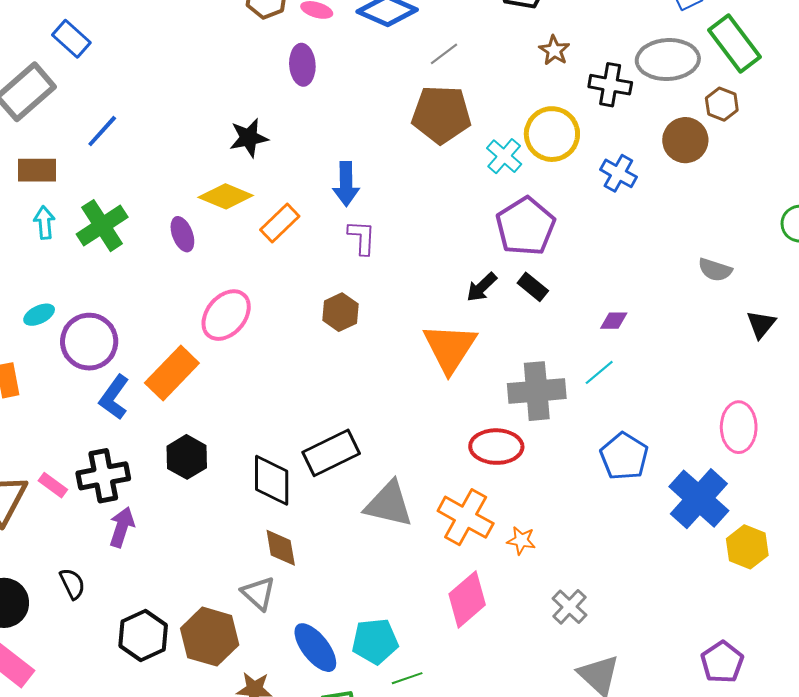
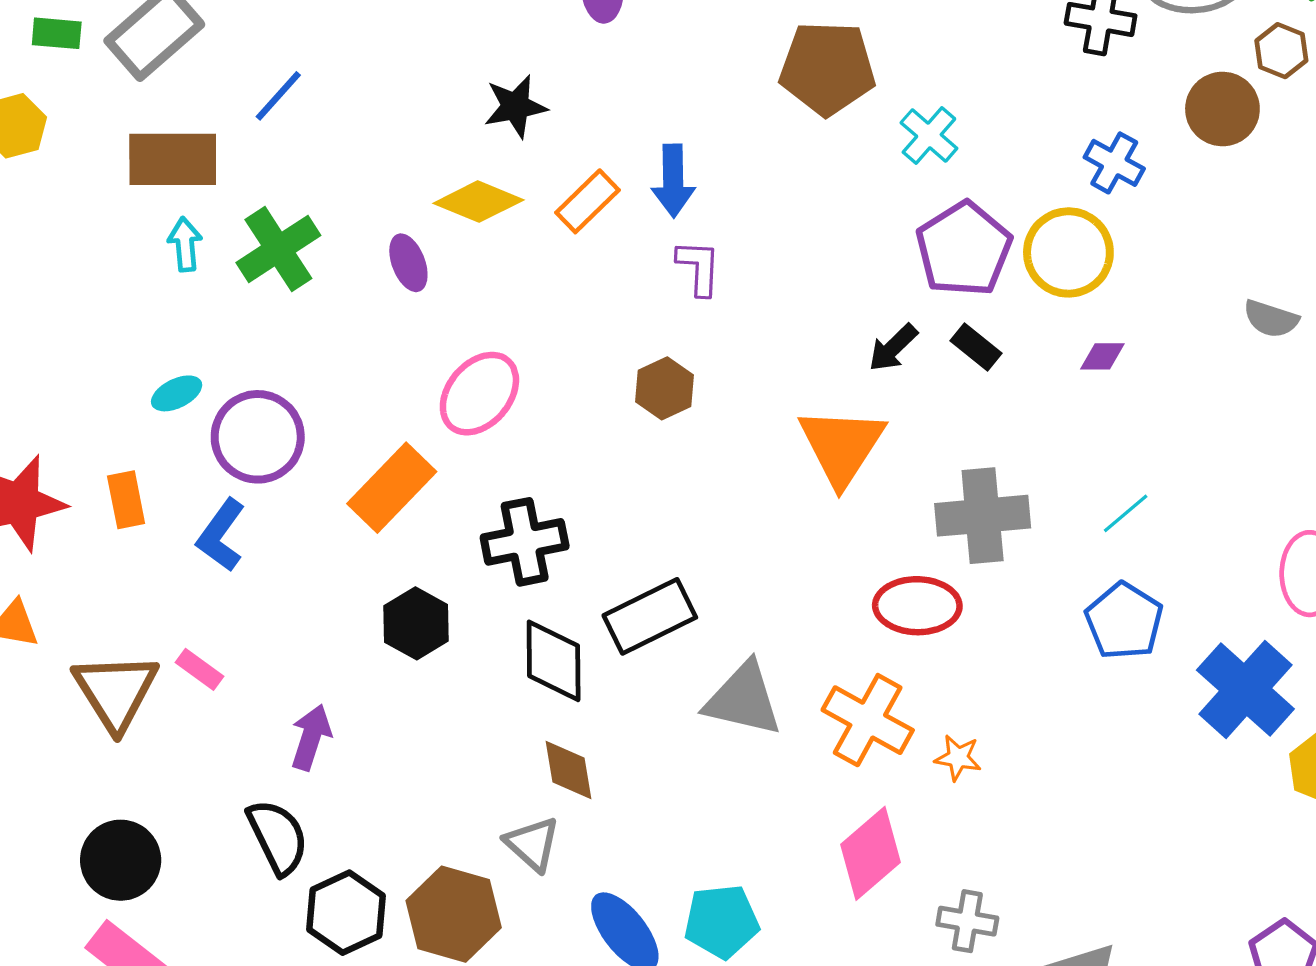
yellow circle: (552, 134) -> (1068, 252), moved
brown rectangle: (37, 170) -> (173, 159), size x1.4
orange rectangle: (280, 223) -> (588, 201), moved
purple diamond: (614, 321) -> (1102, 356), moved
cyan line: (599, 372) -> (1126, 513), moved
blue L-shape: (114, 397) -> (221, 535), moved
black cross: (103, 476) -> (525, 542), moved
black semicircle: (72, 584) -> (278, 837), moved, size x1.5
gray cross: (569, 607) -> (967, 921), moved, turned -33

